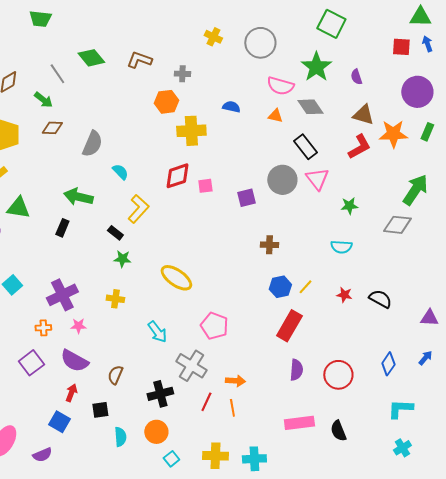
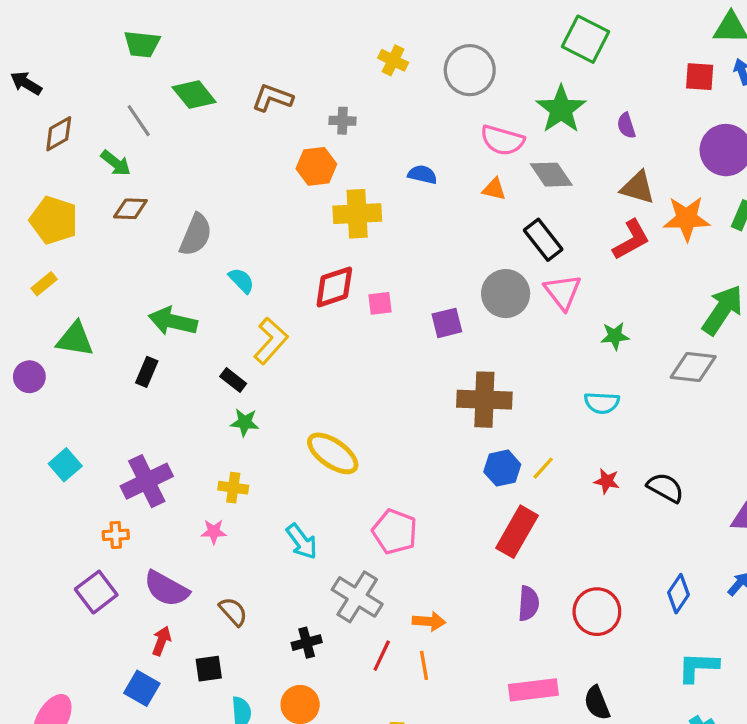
green trapezoid: (40, 19) -> (142, 44), moved
brown cross: (269, 245) -> (484, 400), size x1.8
pink star: (78, 326) -> (214, 532), moved
brown semicircle: (115, 375) -> (233, 612), turned 114
black cross: (160, 394) -> (307, 643), size x0.7

